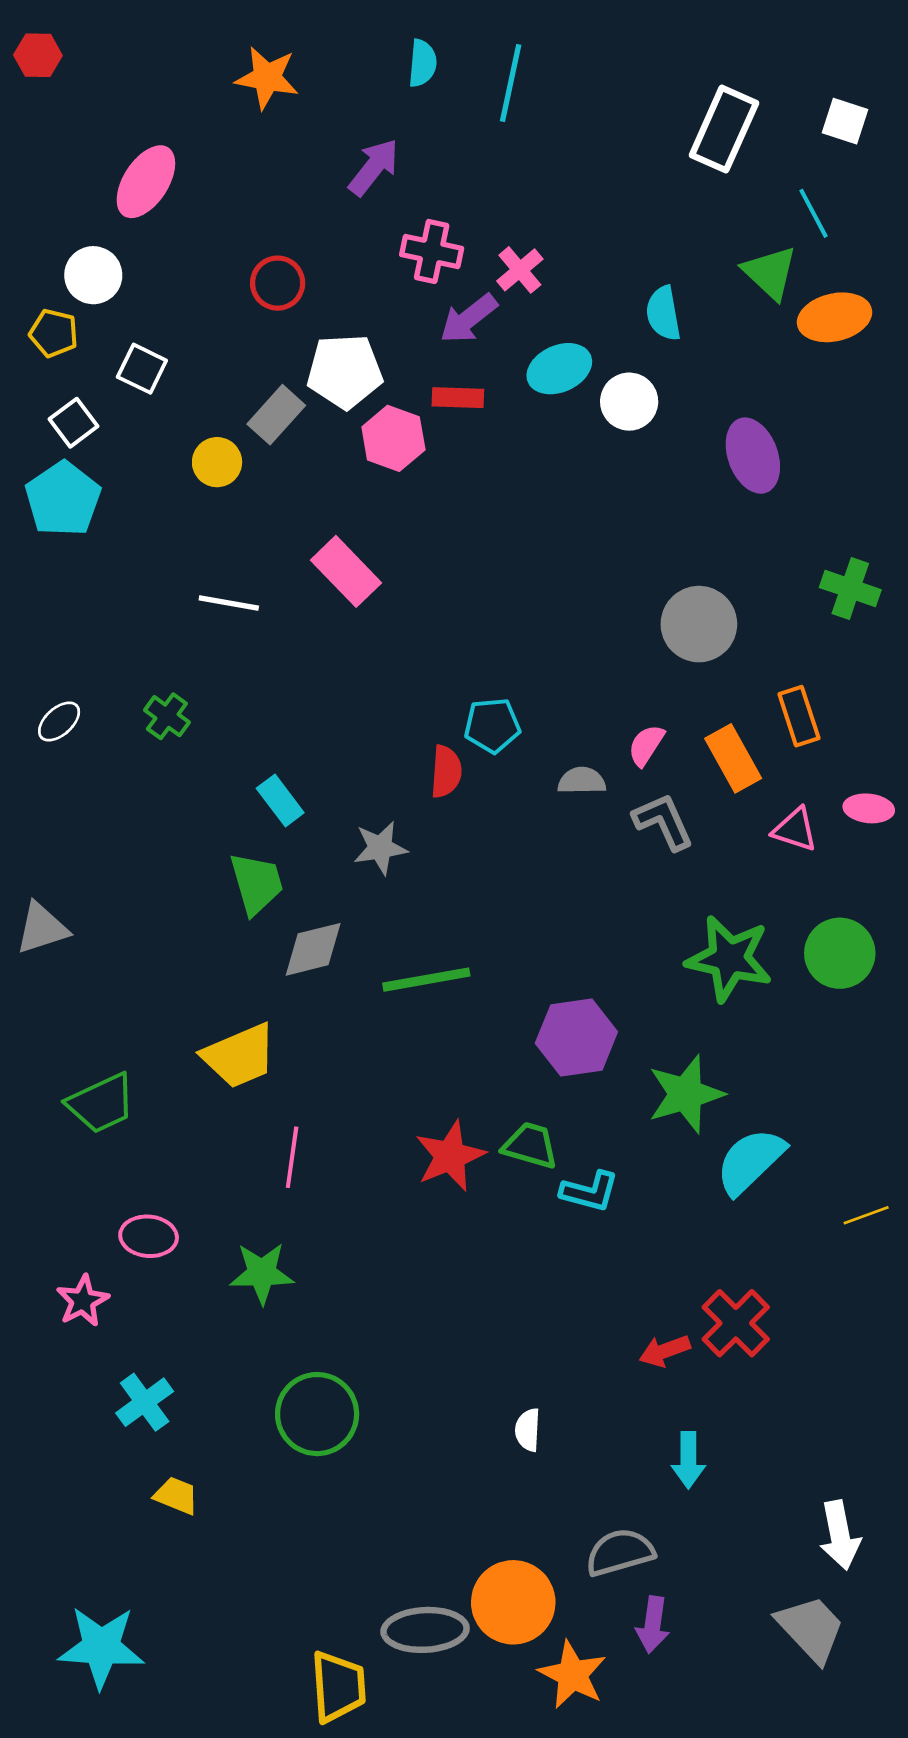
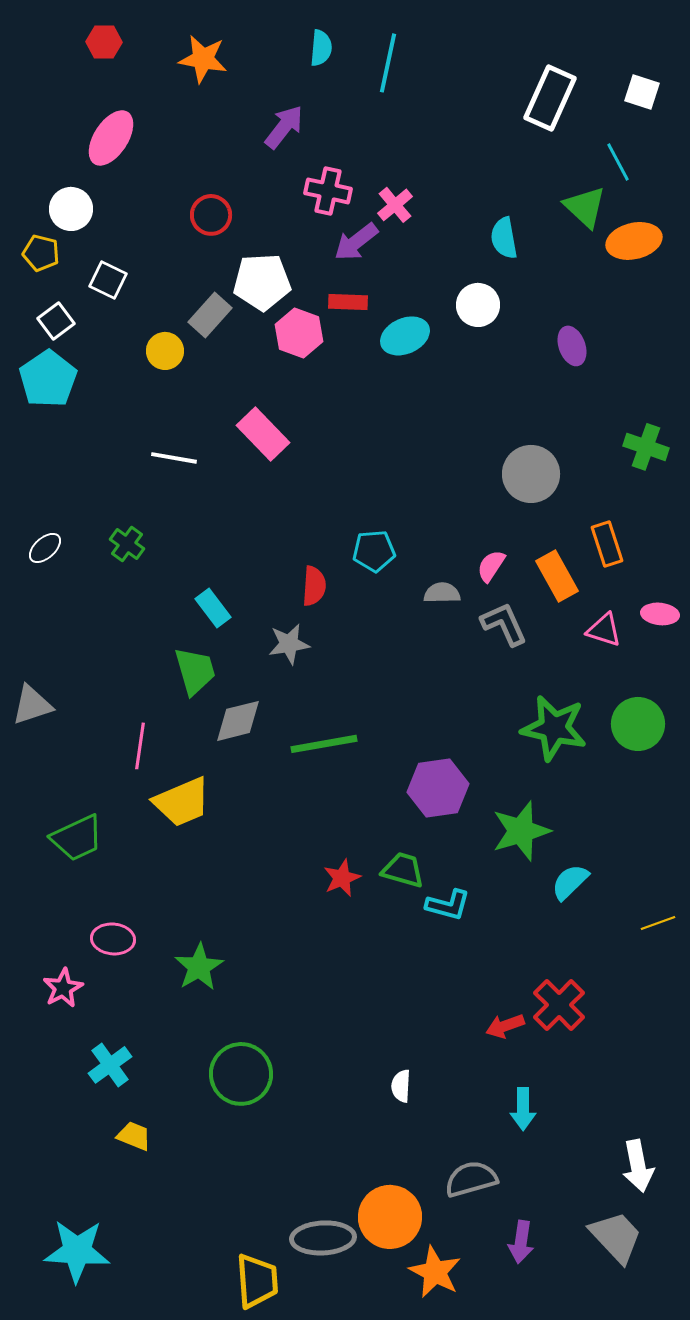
red hexagon: (38, 55) -> (104, 42), moved
cyan ellipse: (559, 369) -> (405, 336), moved
purple ellipse: (753, 456) -> (572, 346), size x0.7
red semicircle: (446, 772) -> (314, 586), moved
red star: (450, 1156) -> (342, 878), size x0.7
pink line: (292, 1157) -> (140, 746), moved
cyan semicircle: (750, 1161) -> (570, 882), size x0.7
green star: (262, 1273) -> (199, 967), turned -30
purple arrow: (653, 1625) -> (521, 1242), moved

